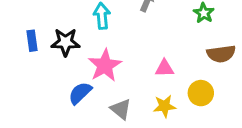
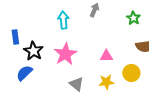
black star: (65, 42) -> (33, 51), moved, turned 30
blue semicircle: (80, 93) -> (24, 73), moved

